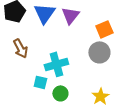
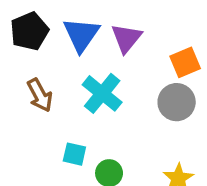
cyan cross: (56, 64) -> (102, 93), moved, turned -35

